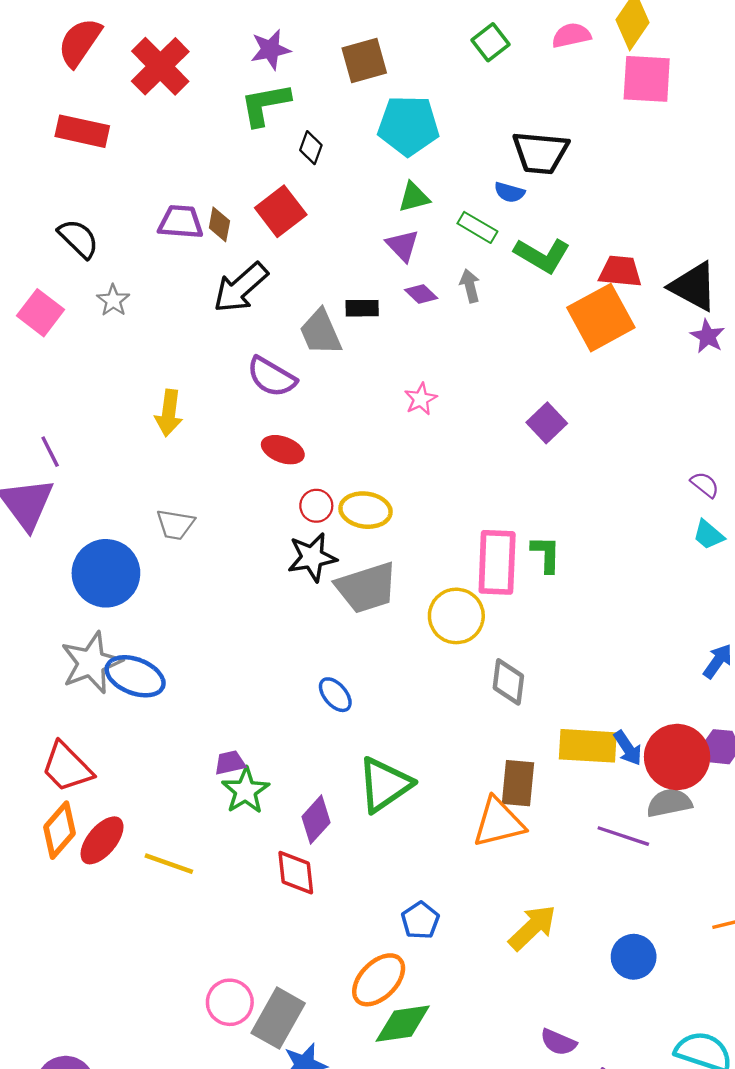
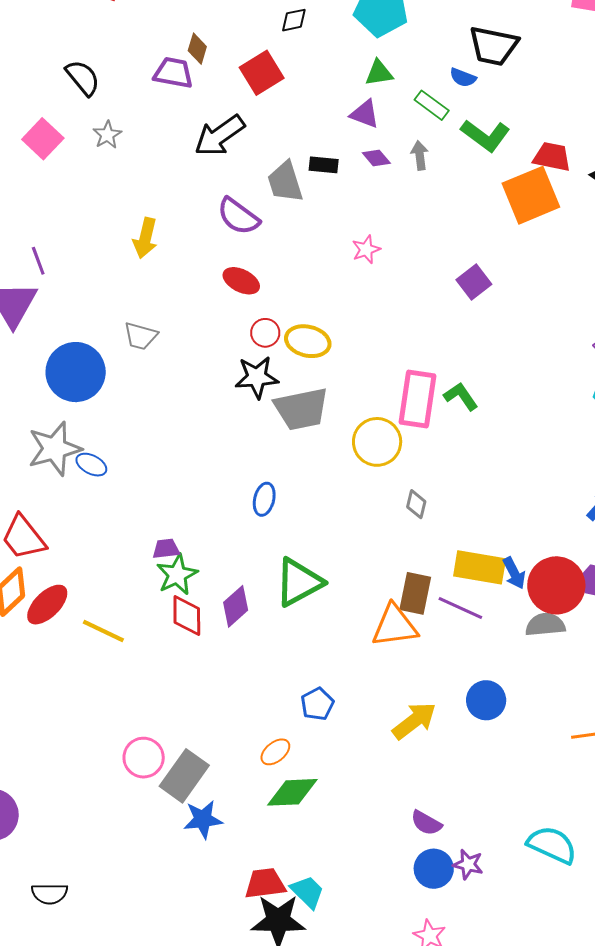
black diamond: (311, 148) -> (294, 20), turned 52
brown diamond: (219, 224) -> (197, 49), moved
purple triangle: (403, 245) -> (365, 114), turned -32
green L-shape: (546, 554) -> (461, 396), turned -42
blue ellipse: (135, 676) -> (91, 465), size x0.6
gray diamond: (508, 682) -> (416, 504), size x0.7
blue ellipse: (335, 695) -> (264, 499), turned 48
purple line: (623, 836) -> (460, 608), moved
red diamond: (296, 873) -> (187, 616), moved
blue circle: (634, 957) -> (486, 700), moved
orange ellipse: (379, 980) -> (275, 752), size x0.6

